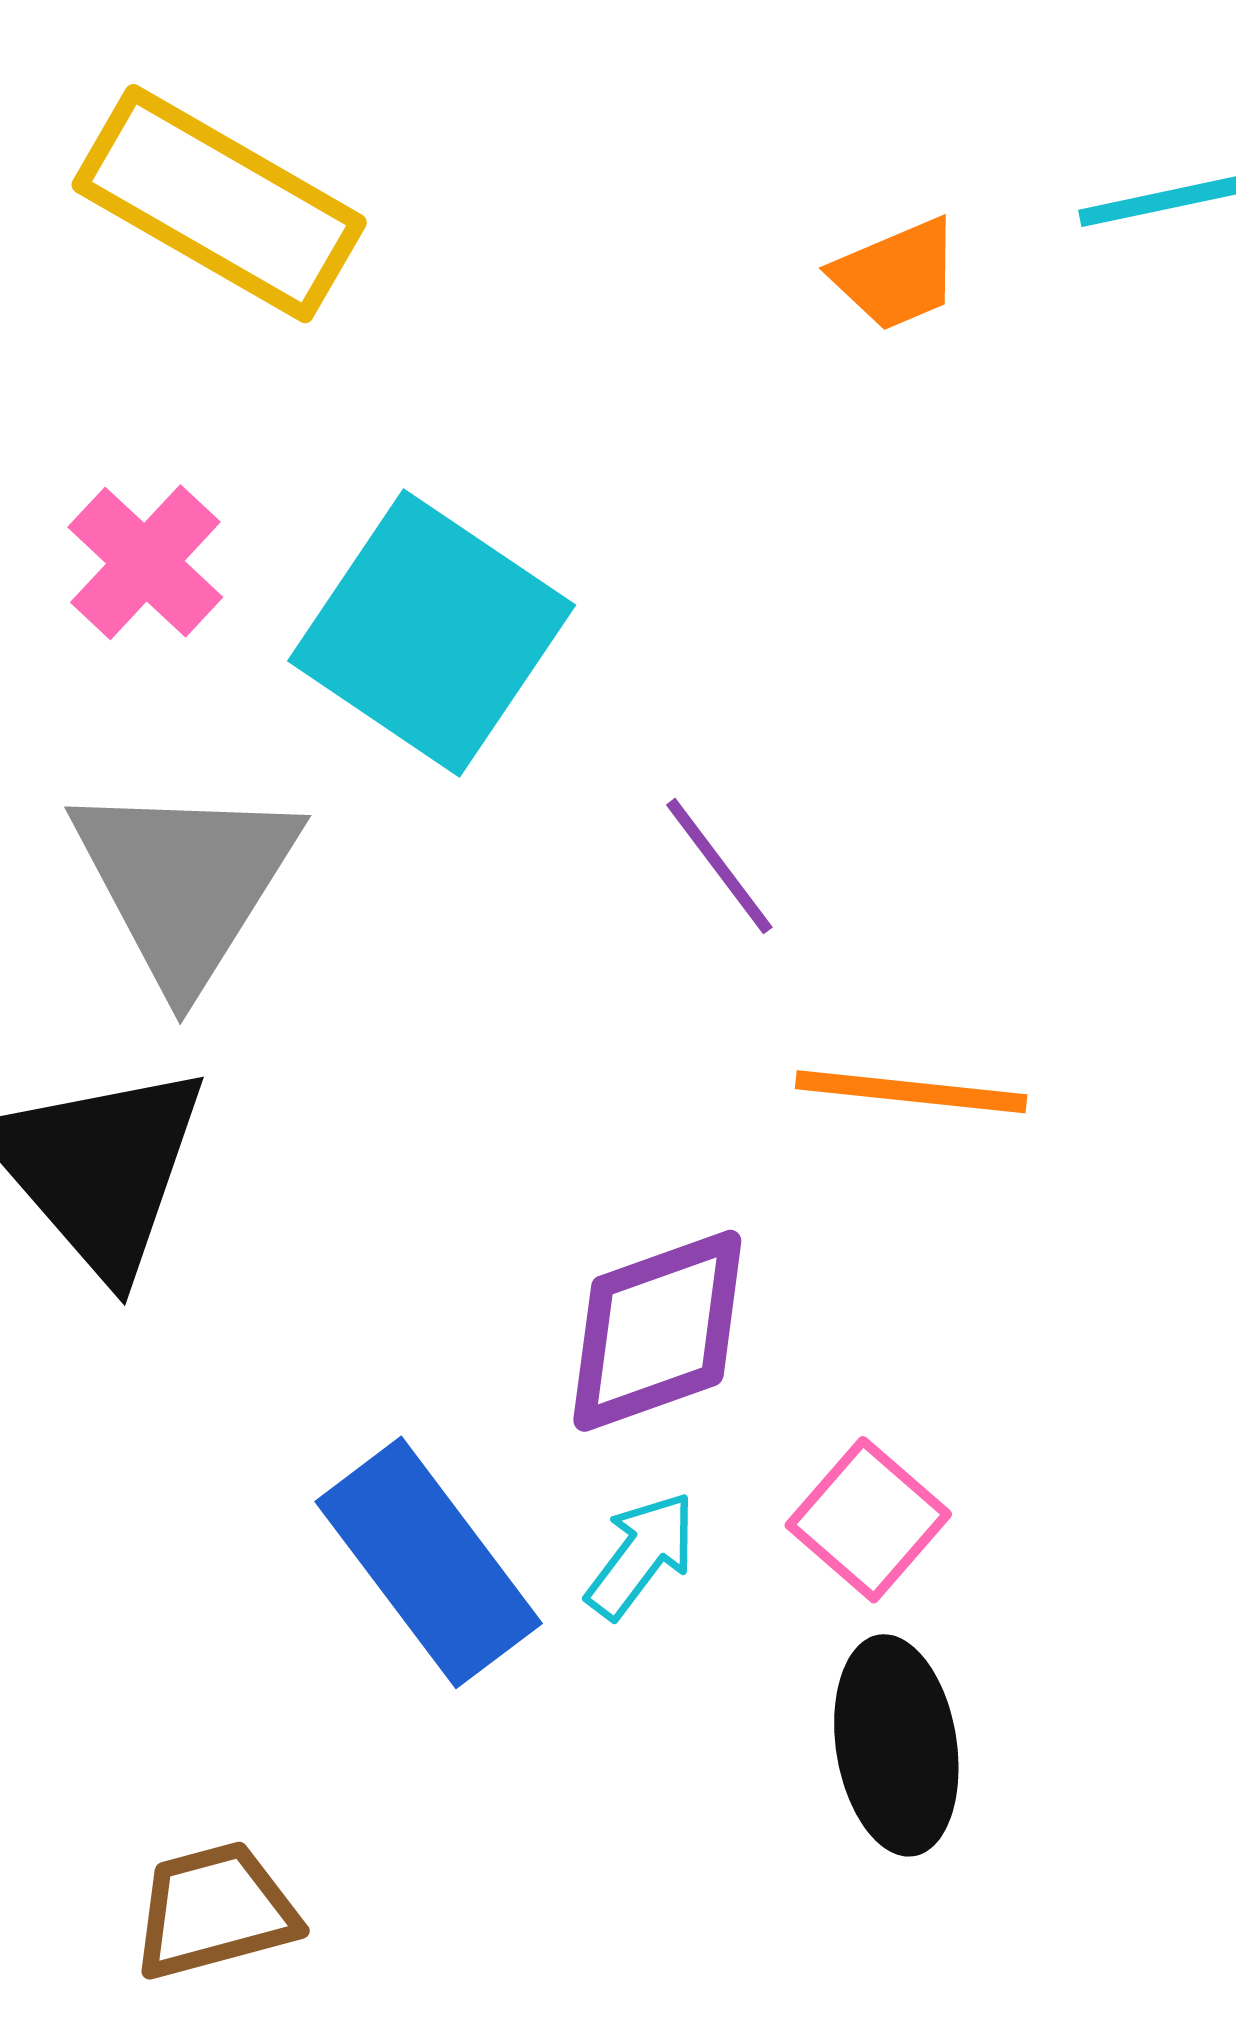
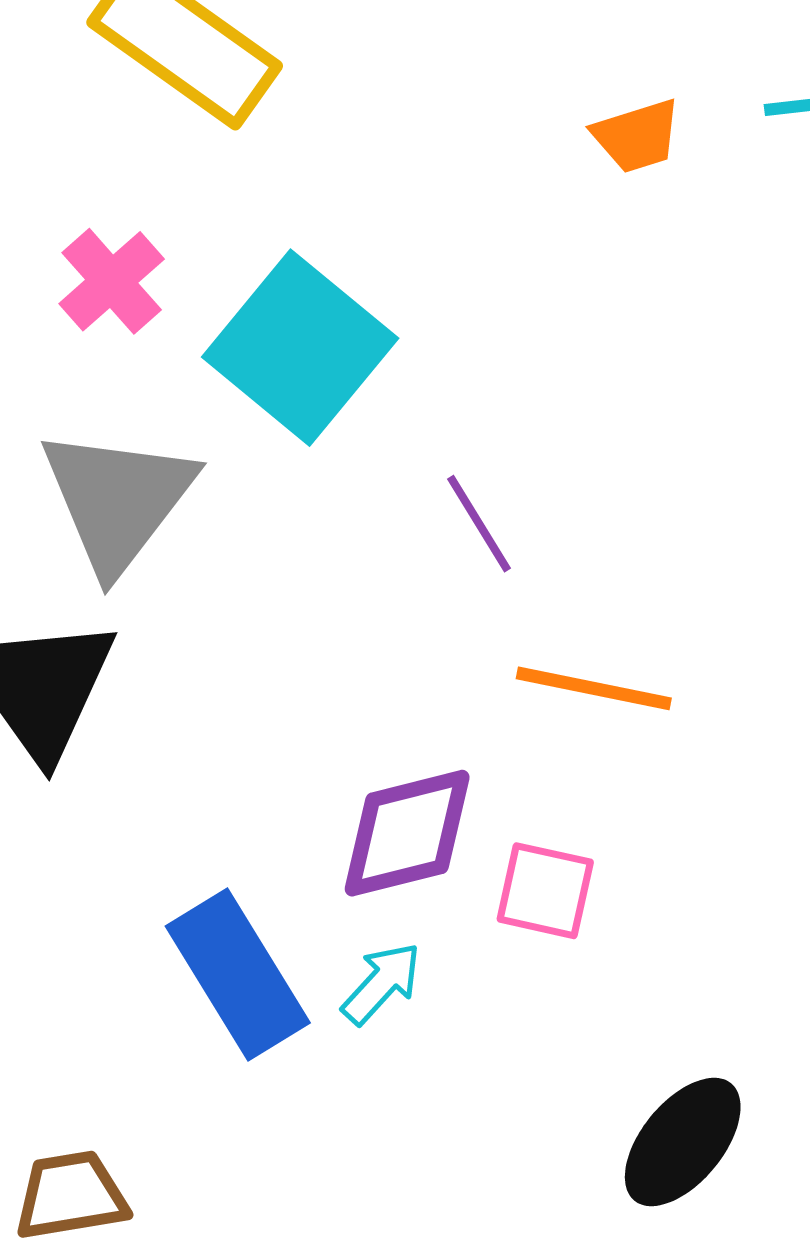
pink square: (868, 1520) -> (545, 891), moved, turned -34
black ellipse: (896, 1745) -> (683, 1142), moved, turned 43

